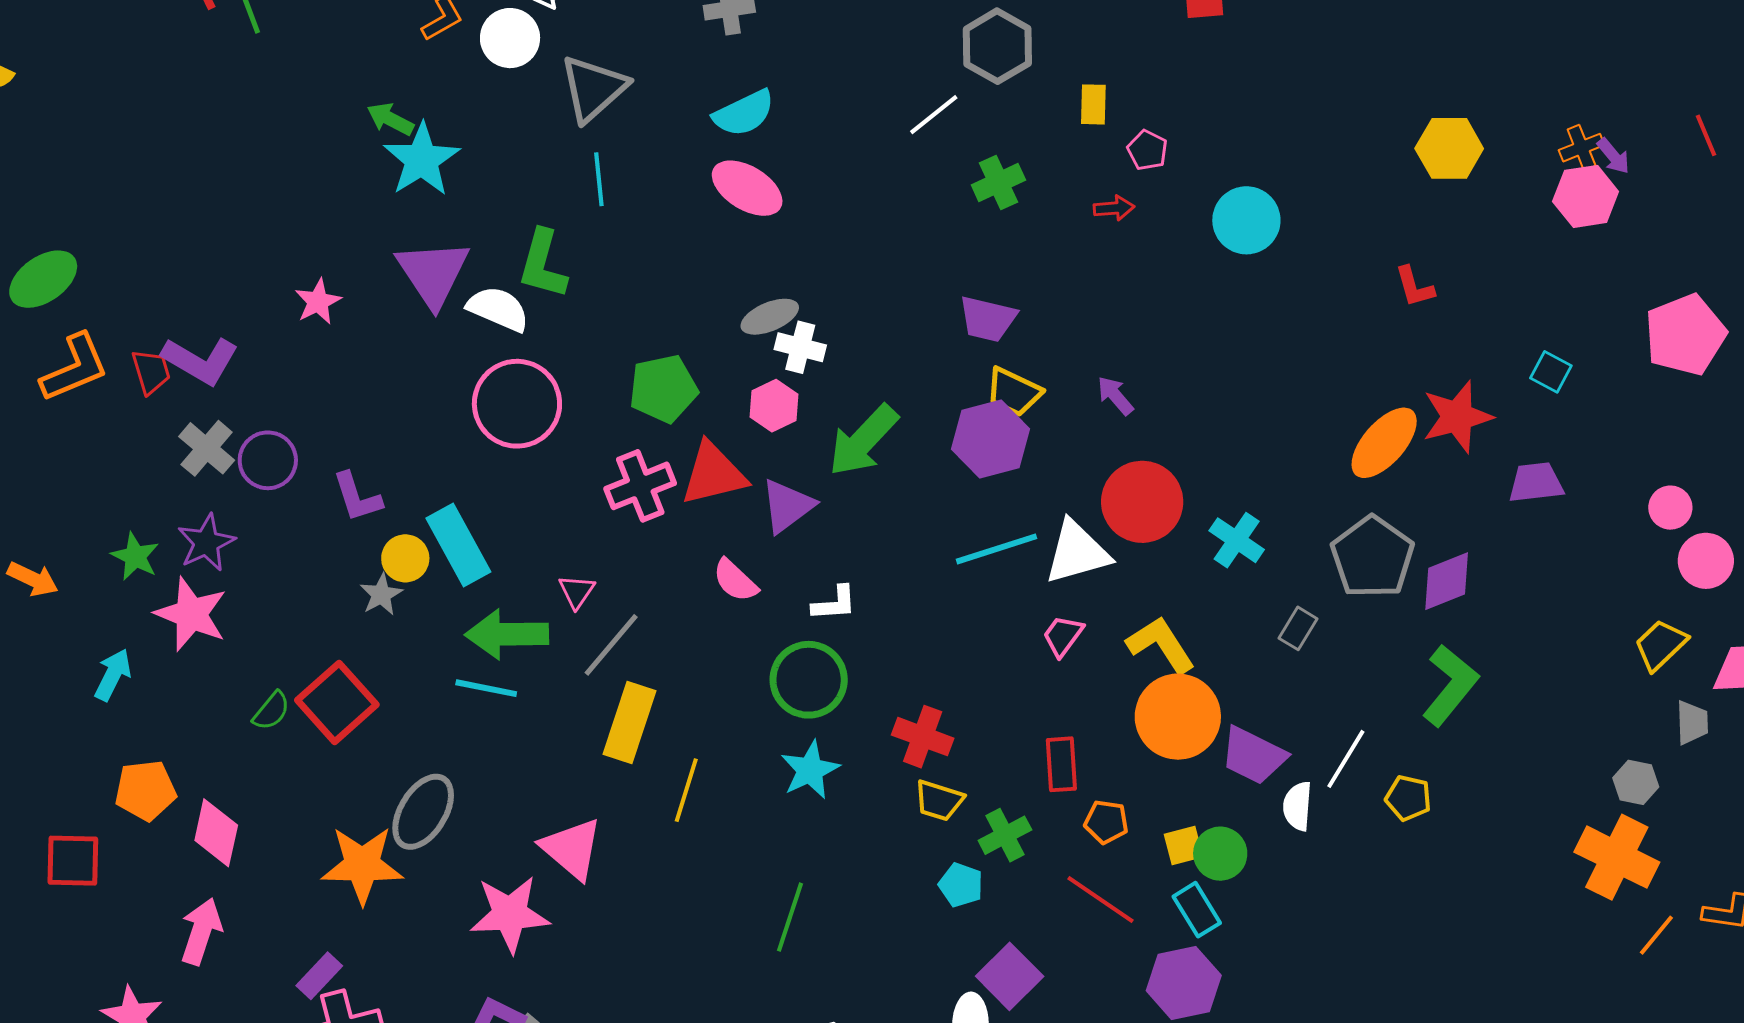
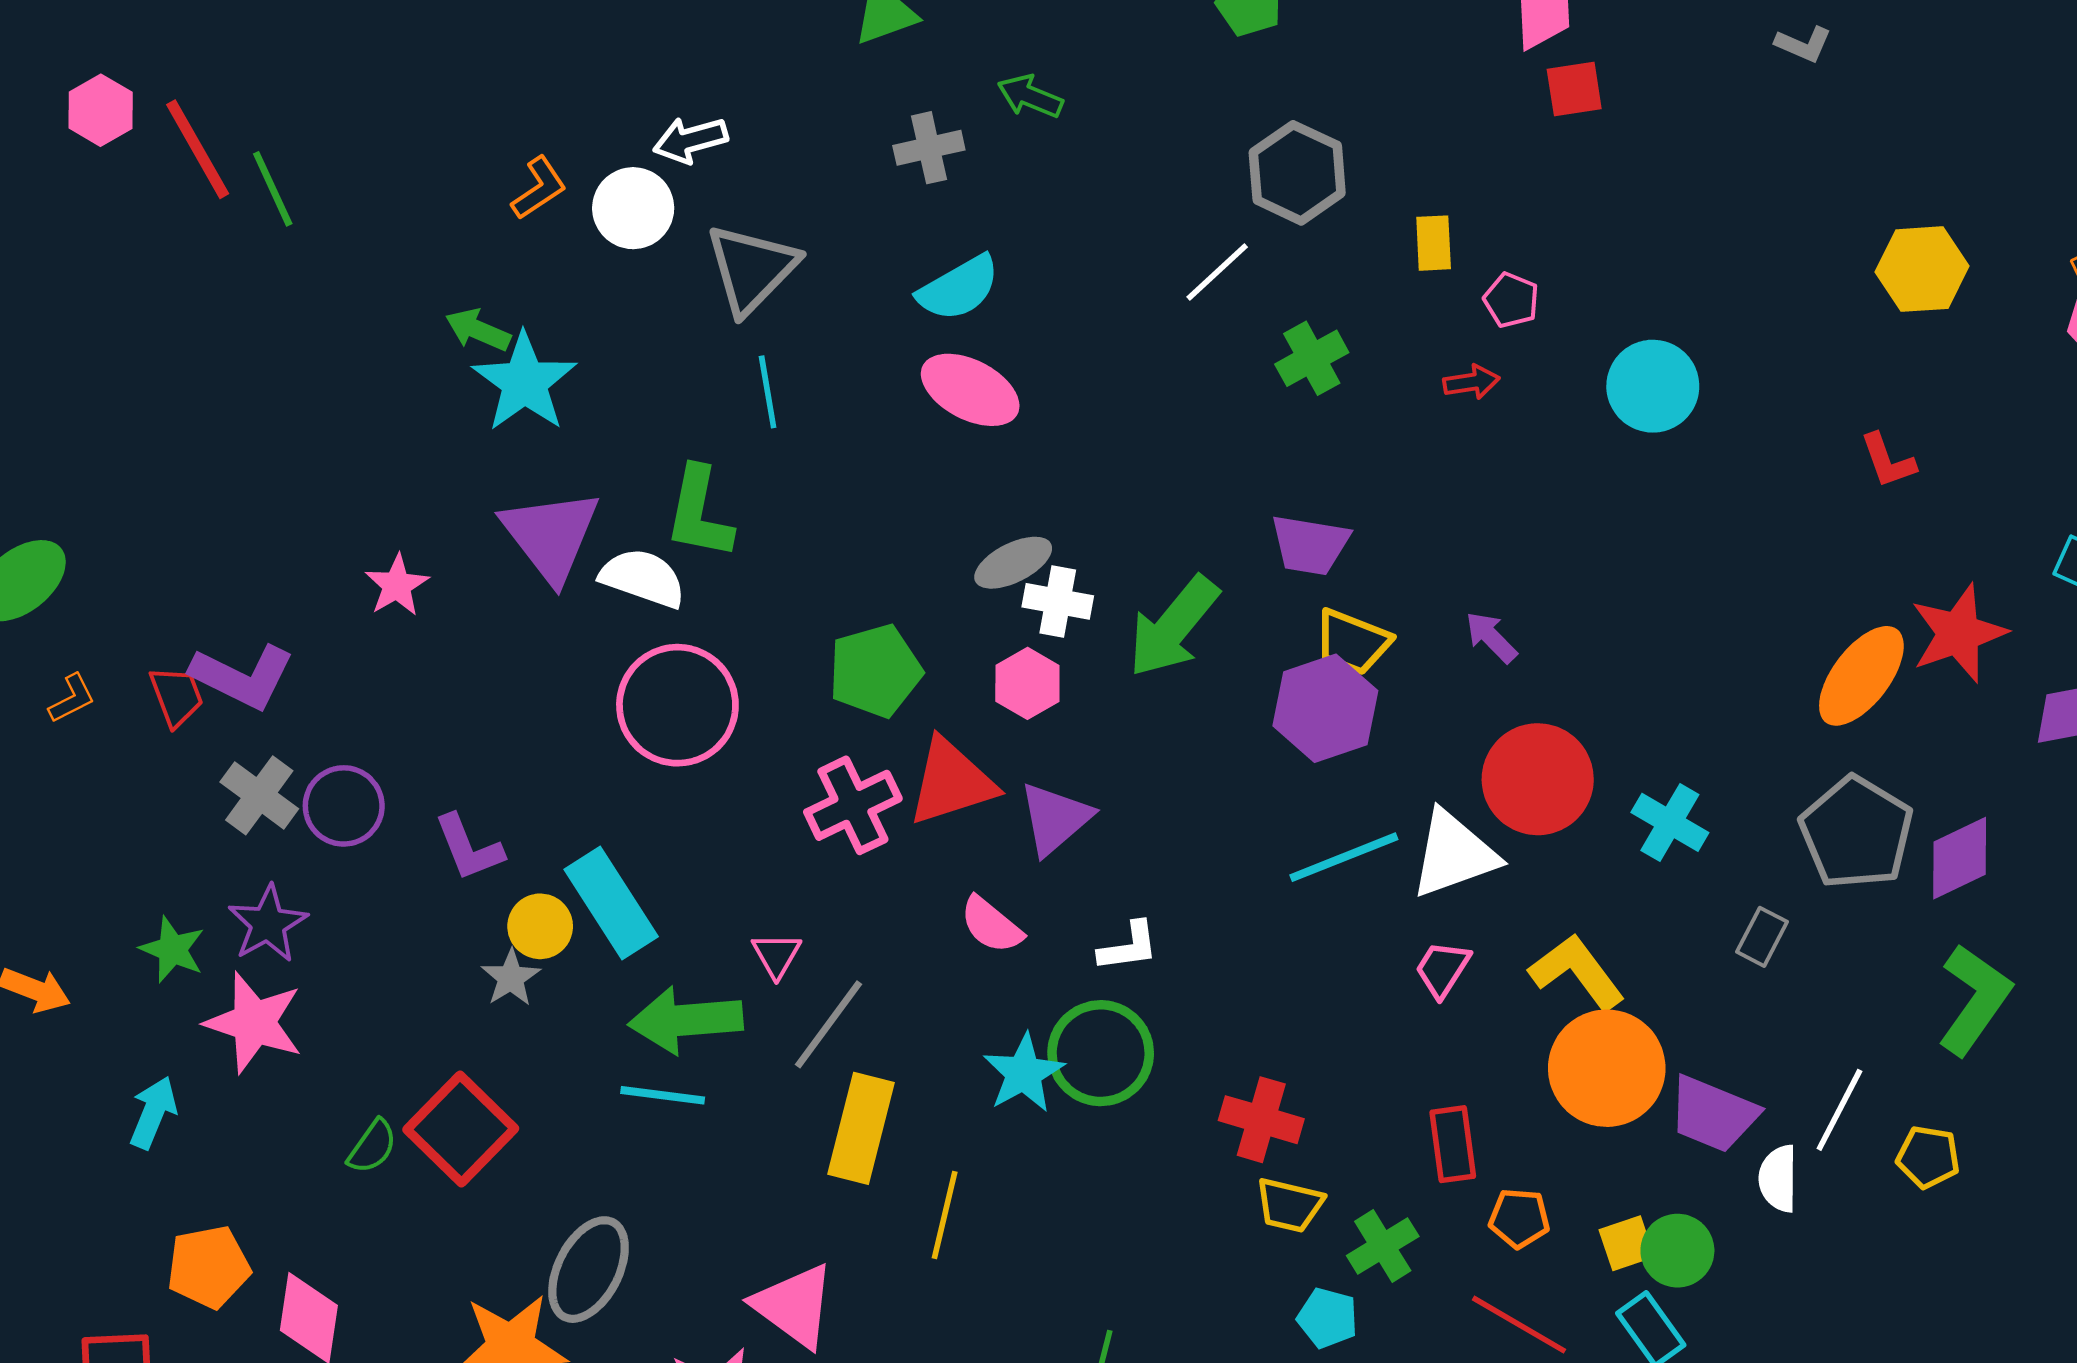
orange L-shape: (75, 368) -> (72, 698), size x0.5
green arrow: (863, 440) -> (1173, 627), moved
cyan star: (810, 770) -> (1024, 1073), moved

